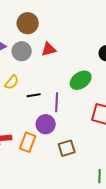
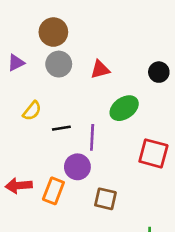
red triangle: (49, 49) -> (100, 69), moved
gray circle: (22, 51) -> (59, 64), moved
brown square: (67, 148) -> (105, 199), turned 30

